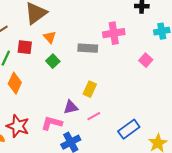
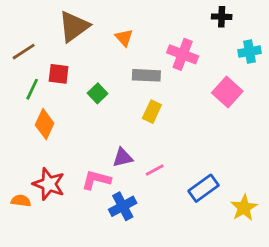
pink cross: (114, 33) -> (183, 54), turned 30
orange triangle: (50, 37) -> (124, 38), moved
pink square: (146, 60) -> (227, 92), size x1.5
yellow rectangle: (90, 89) -> (152, 112), moved

